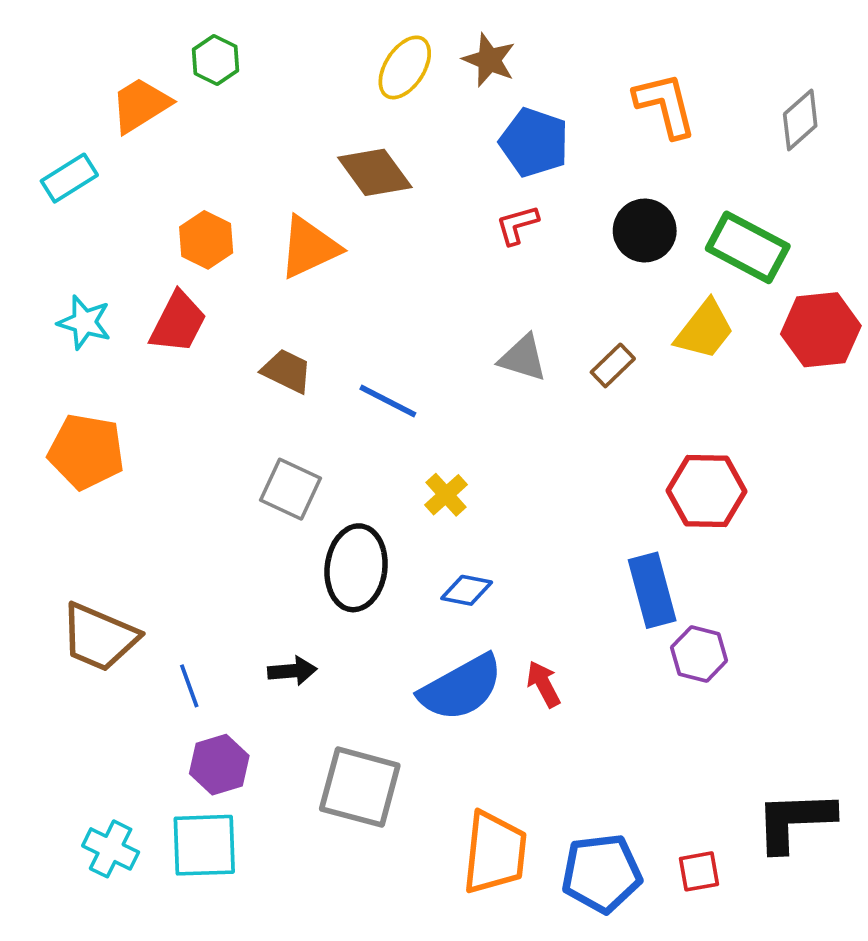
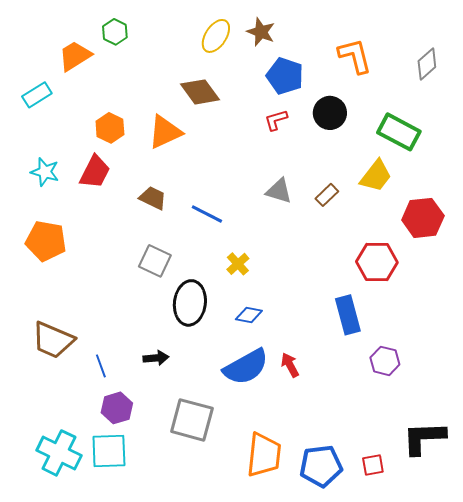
black circle: (645, 230) -> (330, 113), moved
red hexagon: (821, 330) -> (423, 218), moved
purple hexagon: (699, 654) -> (385, 361), moved
cyan cross: (111, 849) -> (59, 453), size x1.5

